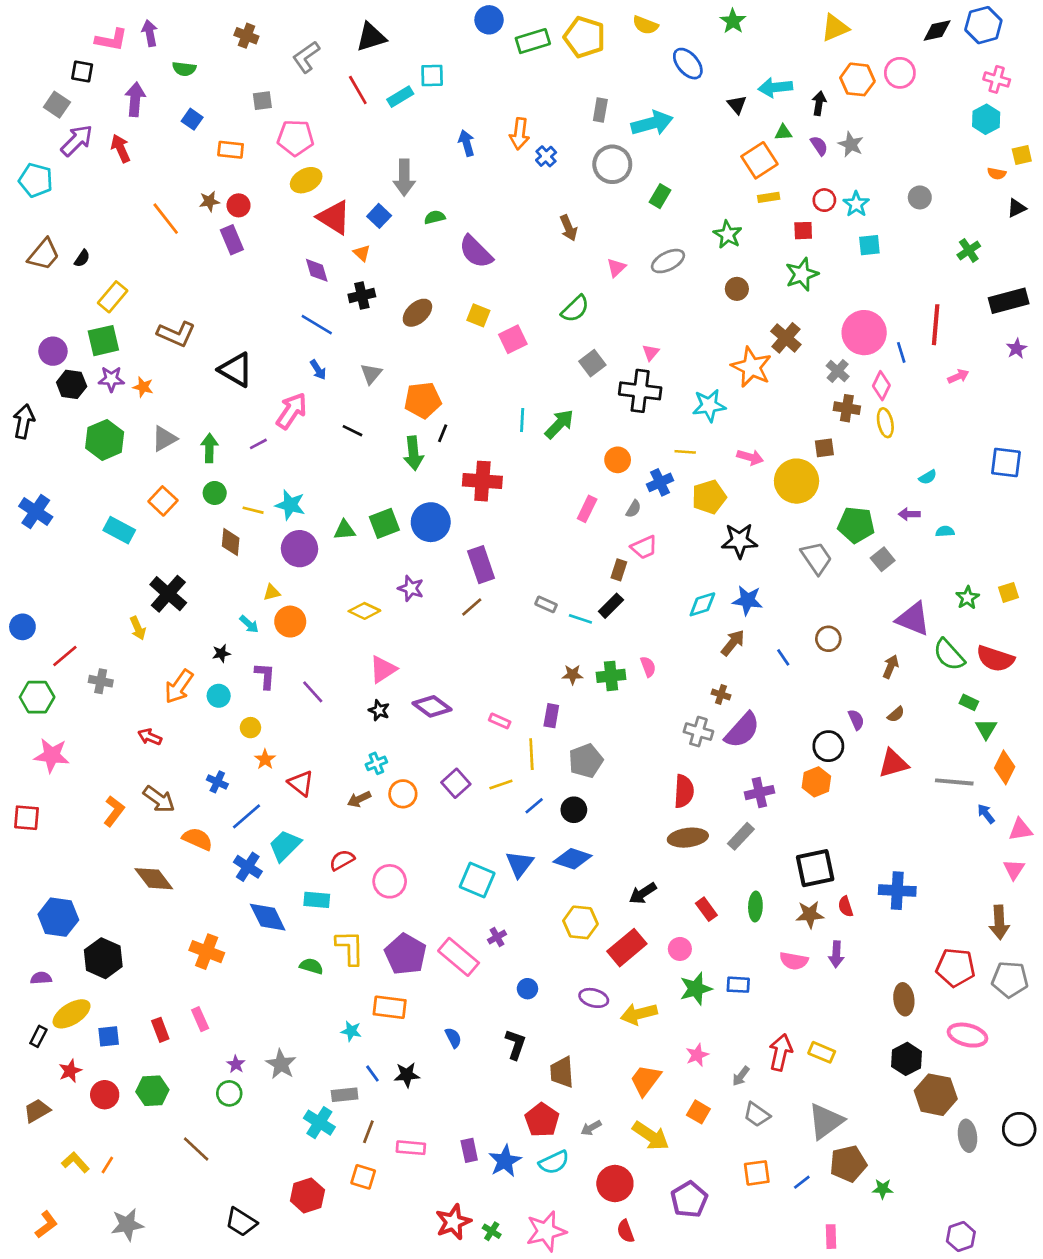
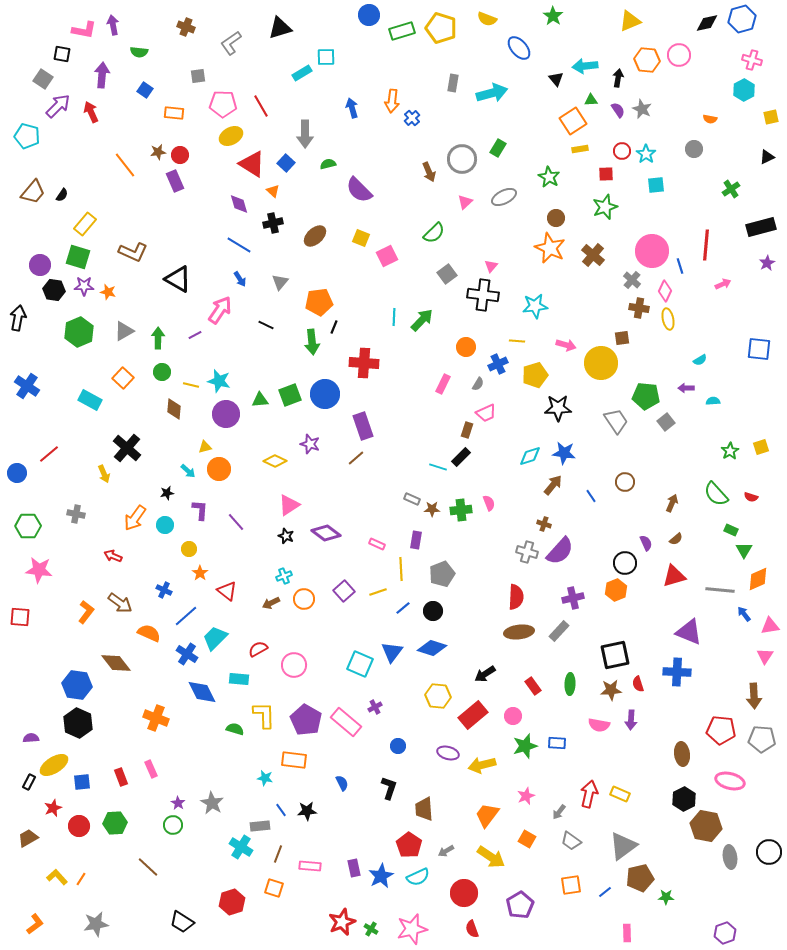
red line: (358, 90) -> (261, 106), moved
gray circle: (612, 164) -> (462, 159), moved
orange semicircle: (997, 174) -> (710, 119), moved
green square: (103, 341) -> (78, 257), turned 30
orange star: (751, 367) -> (550, 248), moved
gray rectangle: (546, 604) -> (412, 499), moved
purple triangle: (913, 619) -> (689, 632), moved
red line: (65, 656) -> (49, 454), moved
red semicircle: (995, 659) -> (751, 497), size x0.5
orange diamond: (1005, 767) -> (758, 579), turned 40
blue hexagon: (58, 917) -> (77, 685), moved

